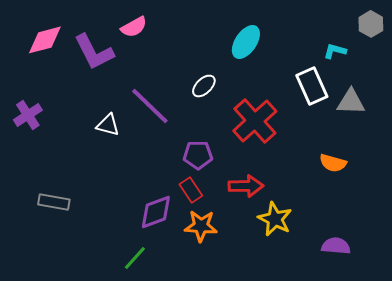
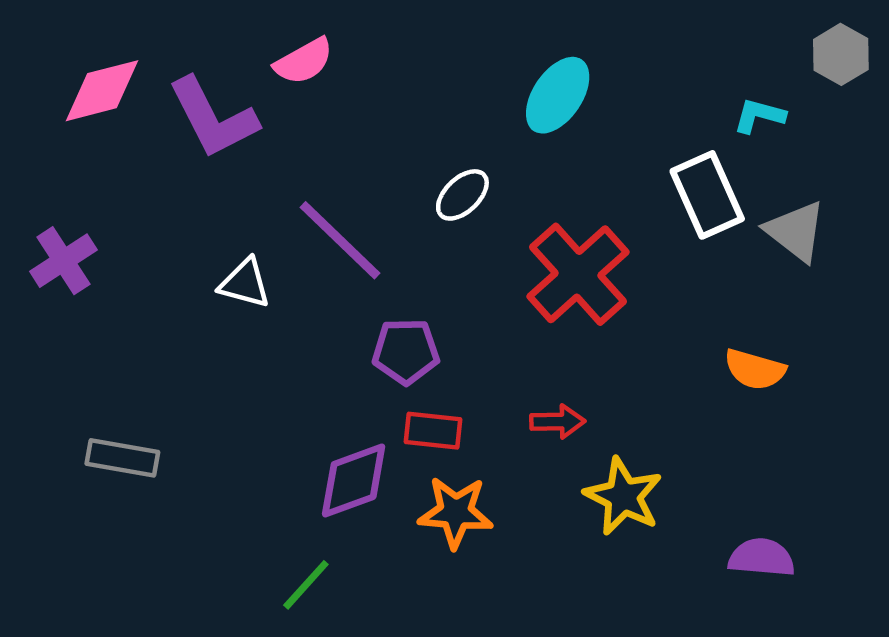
gray triangle: (351, 102) -> (796, 231), turned 36
purple pentagon: (198, 155) -> (406, 351), moved
red arrow: (246, 186) -> (558, 422), size x0.7
red rectangle: (191, 190) -> (433, 431), turned -50

